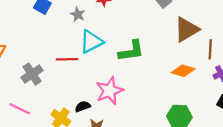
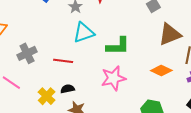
red line: (67, 59) -> (63, 61), moved
pink star: (109, 91) -> (113, 78), moved

